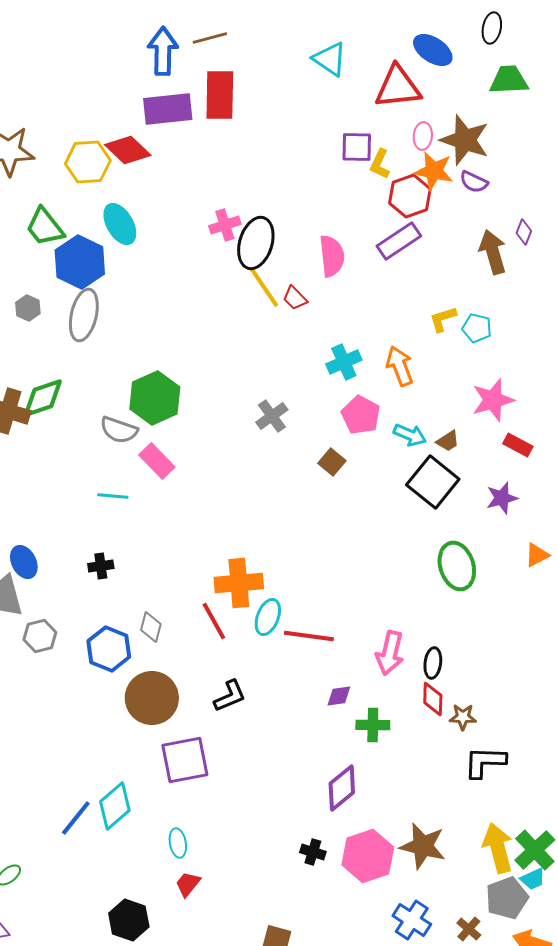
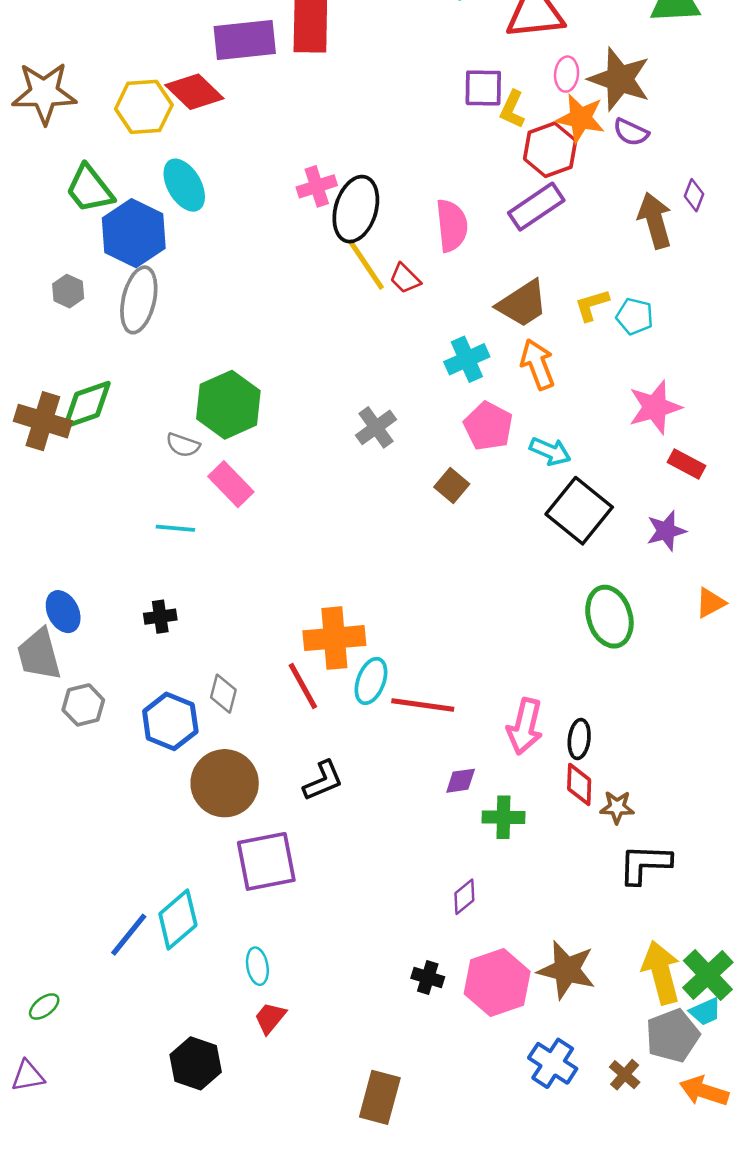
gray semicircle: (119, 430) -> (183, 445), size x0.7
brown trapezoid: (448, 441) -> (522, 304), moved, size x1.8
purple diamond: (342, 788) -> (464, 897), size x0.6

